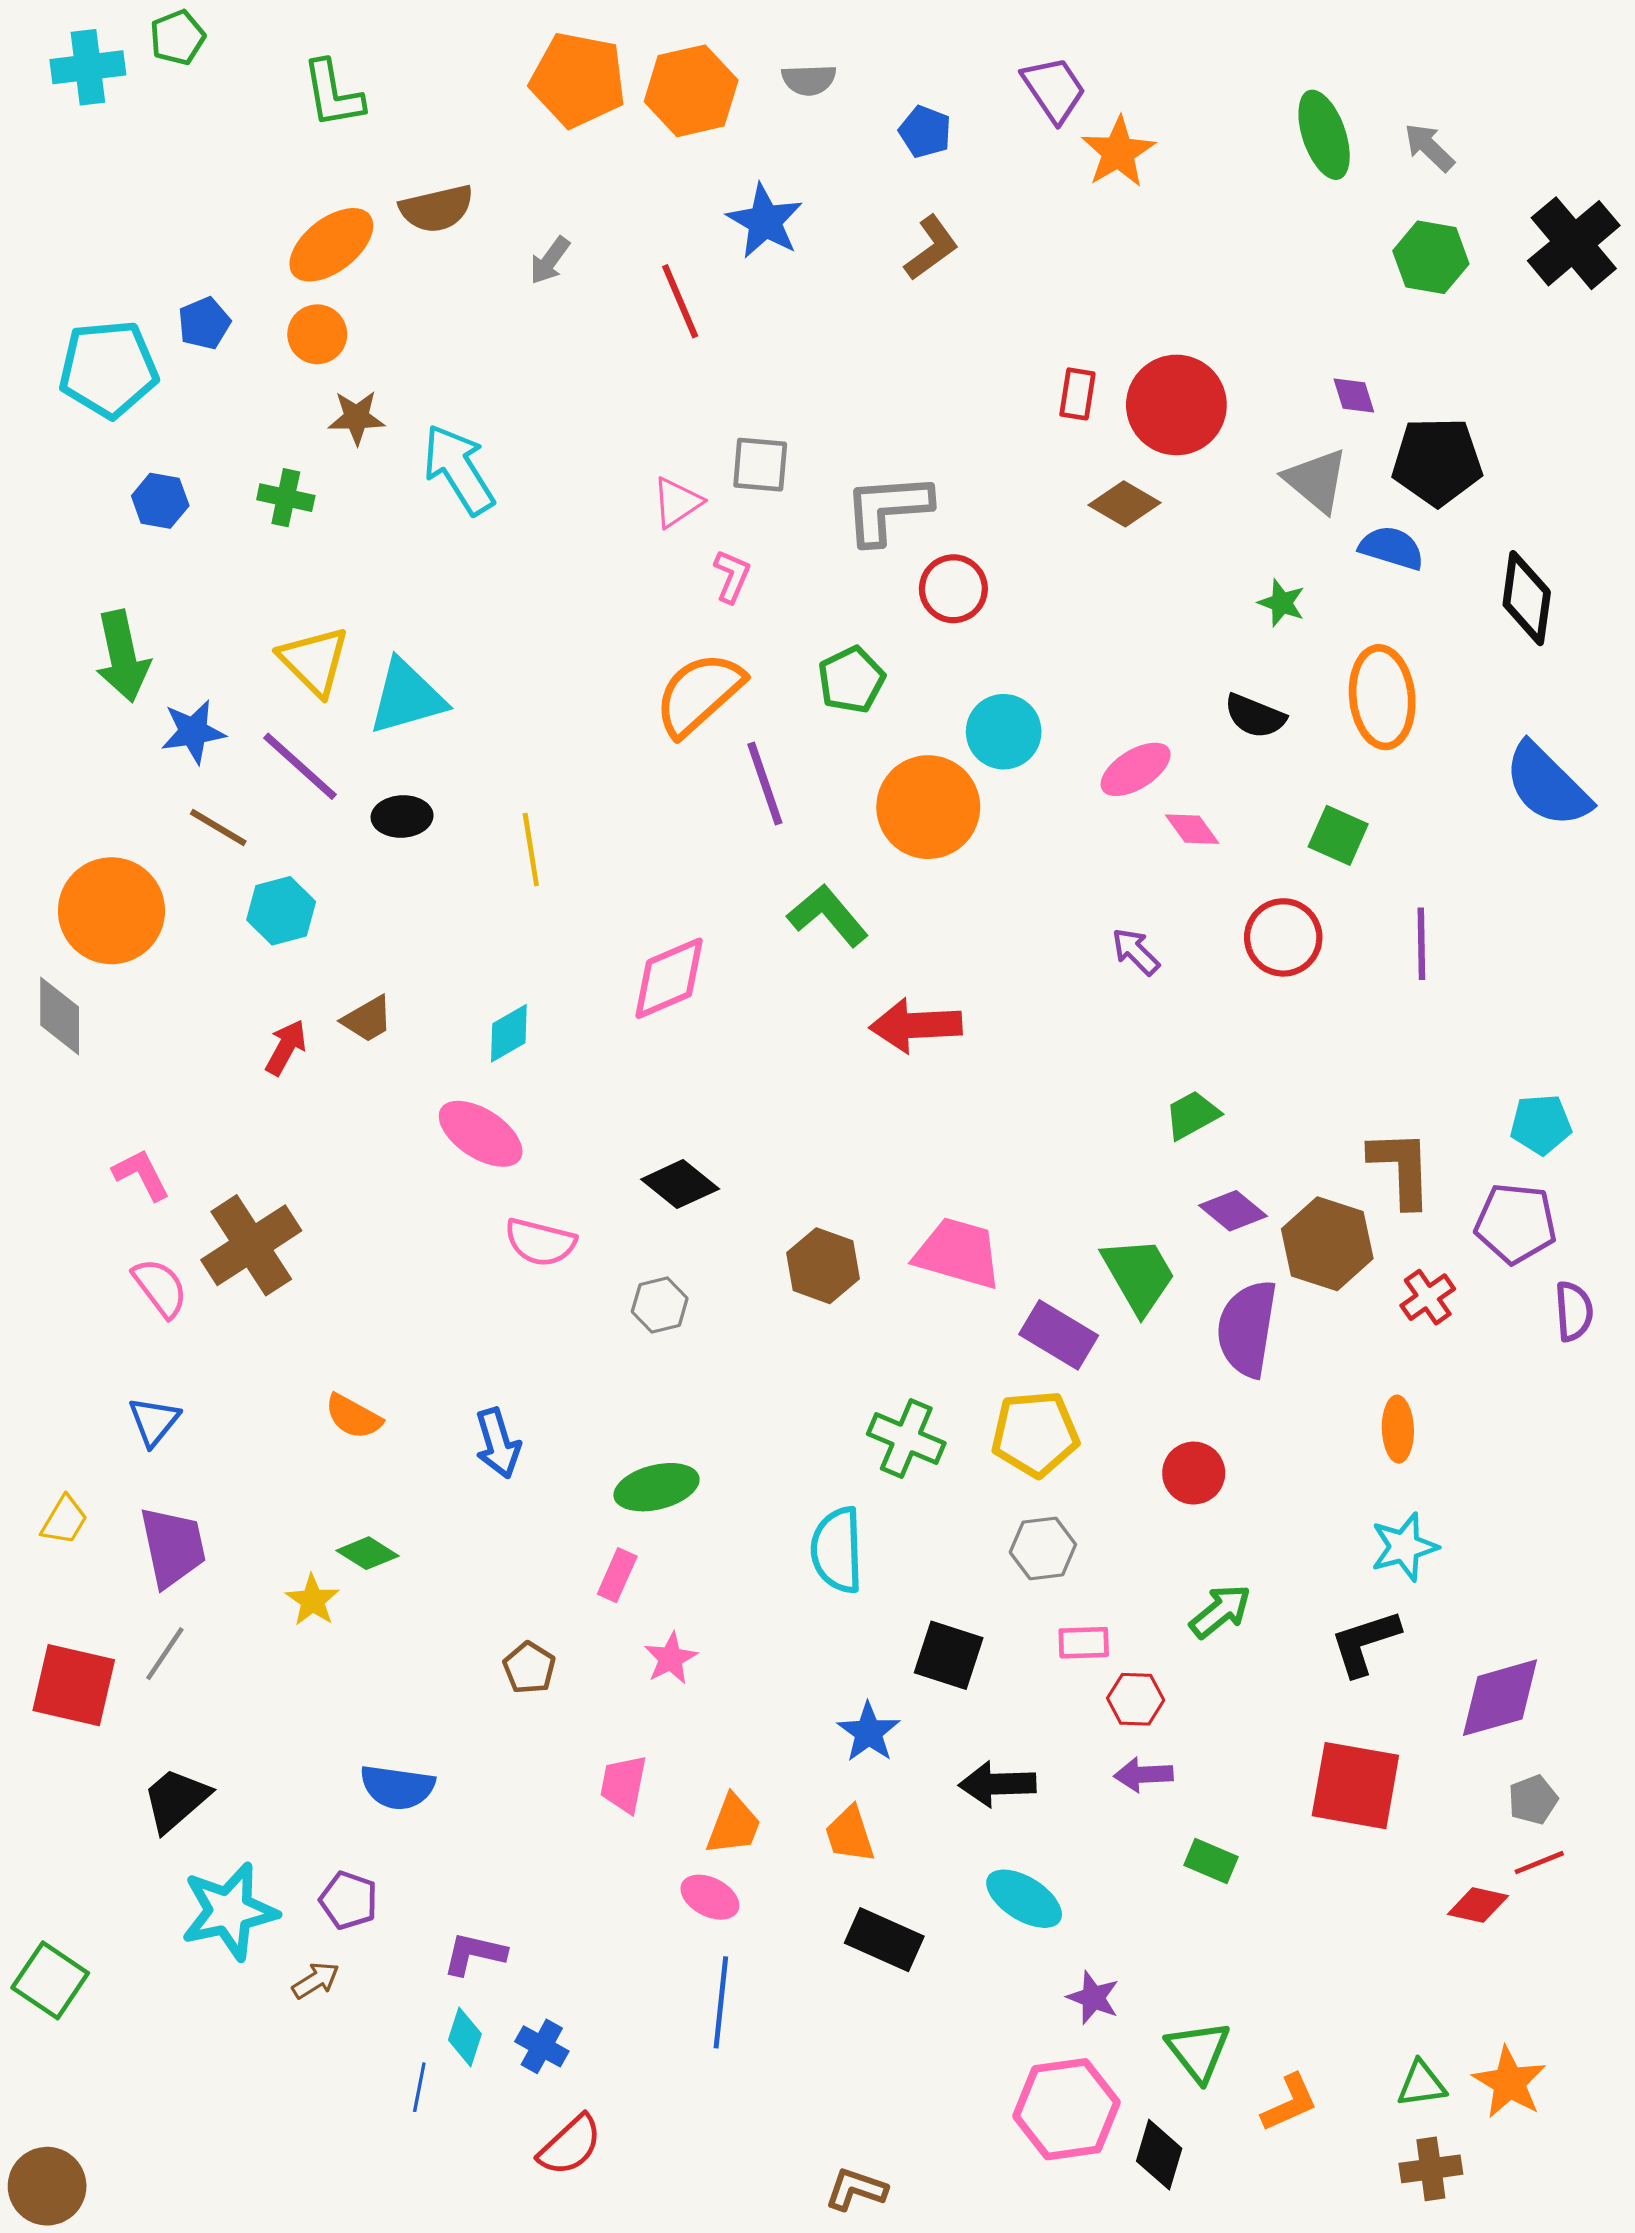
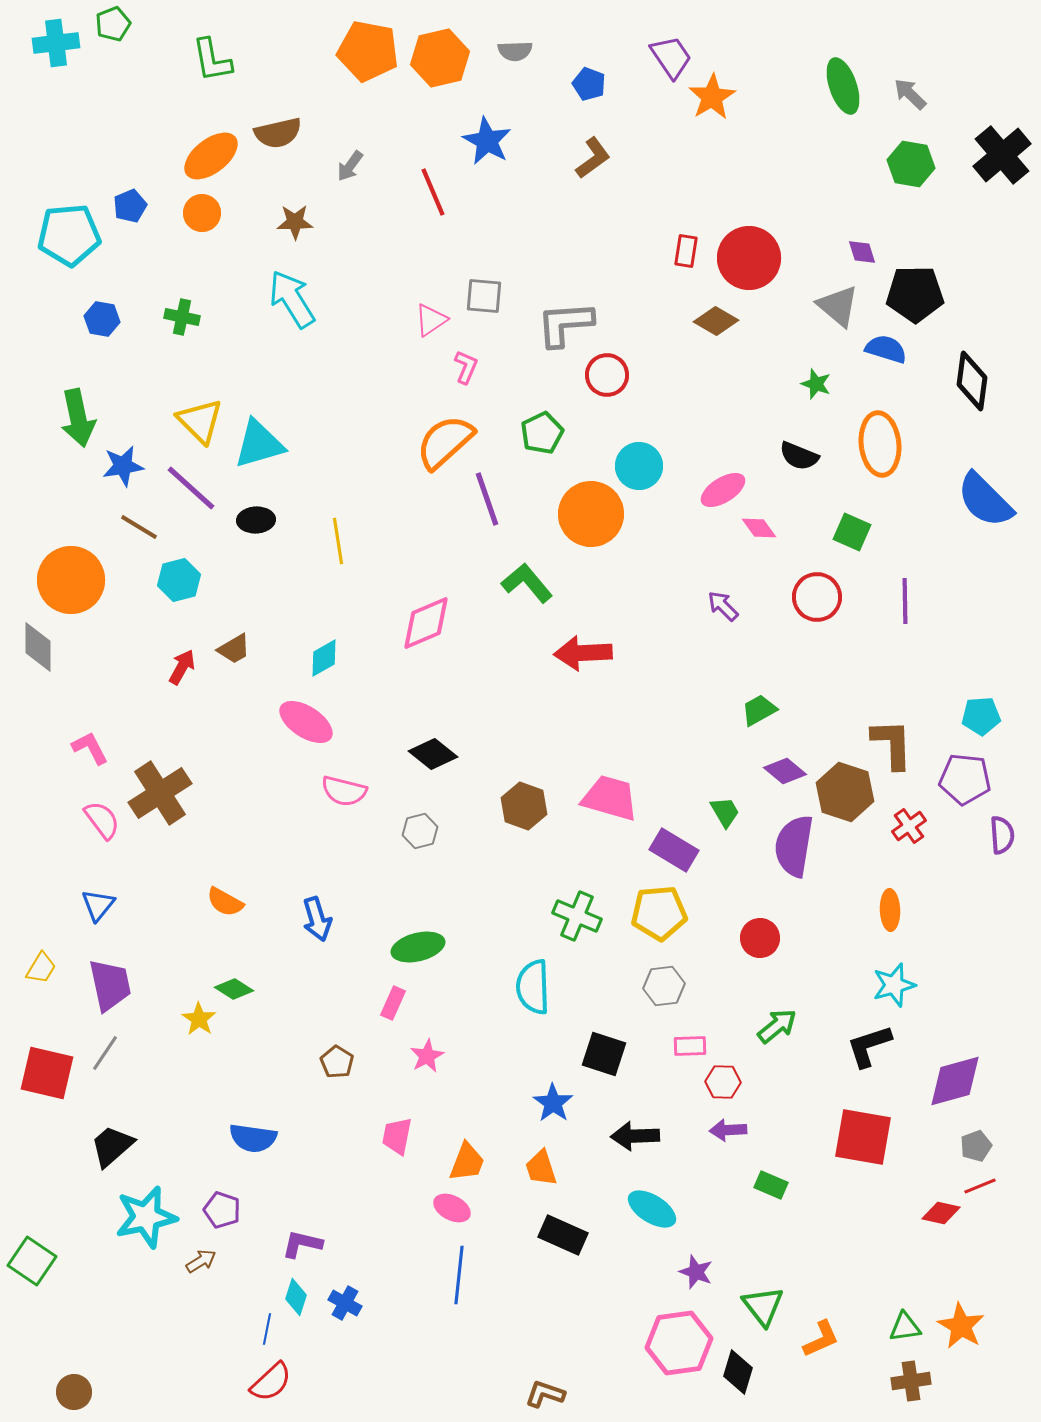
brown star: (356, 418) -> (295, 222), moved
green trapezoid: (1139, 1275) -> (725, 812), size x0.6
red semicircle: (570, 2145) -> (271, 1382), moved
brown circle: (47, 2186) -> (74, 1392), moved, size x0.7

